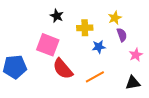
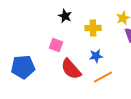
pink square: (48, 45) -> (56, 45), size x0.6
blue star: (99, 47) -> (96, 56), moved

